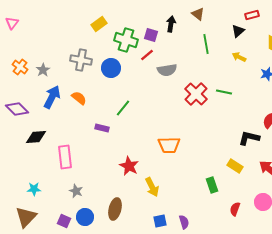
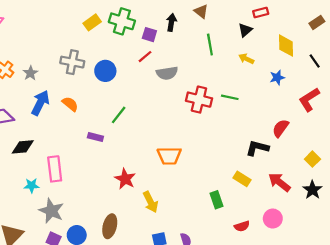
green cross: (126, 40) -> (122, 21), moved
red cross: (196, 94) -> (199, 100), turned -30
cyan star: (34, 189) -> (32, 185), moved
gray star: (76, 191) -> (51, 211), moved, size x1.6
red semicircle: (235, 209) -> (242, 226), turned -128

